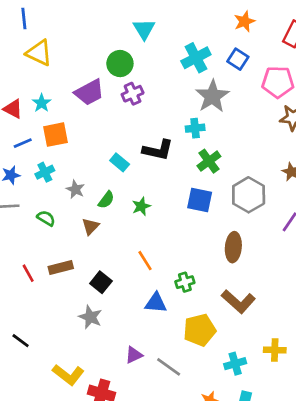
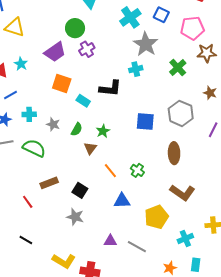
orange square: (55, 135) -> (62, 83), moved, turned 36
green cross: (209, 161) -> (178, 68), moved
cyan cross: (45, 172) -> (29, 114), turned 32
green semicircle: (46, 218) -> (34, 148), size x1.6
brown triangle: (90, 226) -> (90, 148), moved
red line: (28, 273) -> (28, 202), moved
green cross: (185, 282) -> (137, 170), moved, turned -32
purple triangle: (134, 355) -> (110, 241), turned 32

